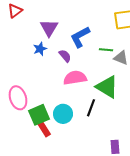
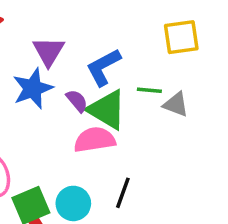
blue star: (40, 49) -> (33, 88), size x1.6
green triangle: (107, 87) -> (107, 110), moved

